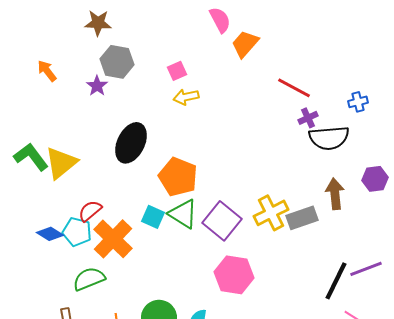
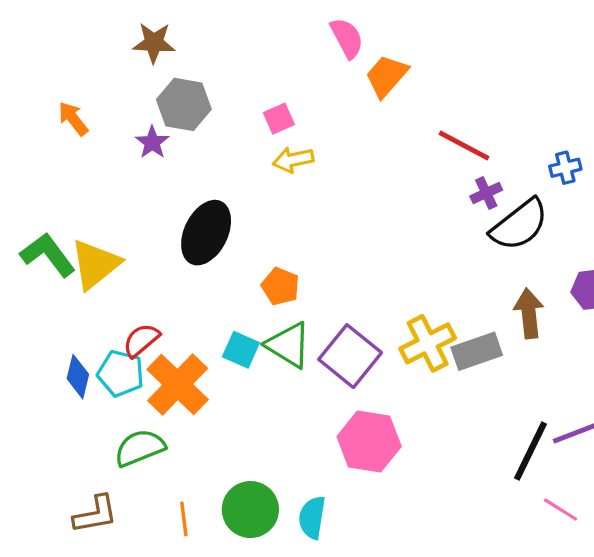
black semicircle: (329, 138) -> (519, 225), turned -33
orange pentagon: (178, 177) -> (280, 286), size x0.6
blue diamond: (50, 234) -> (78, 377), turned 72

